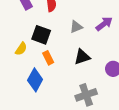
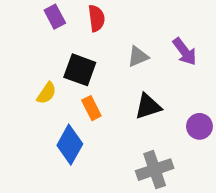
purple arrow: (104, 24) -> (185, 52), turned 90

